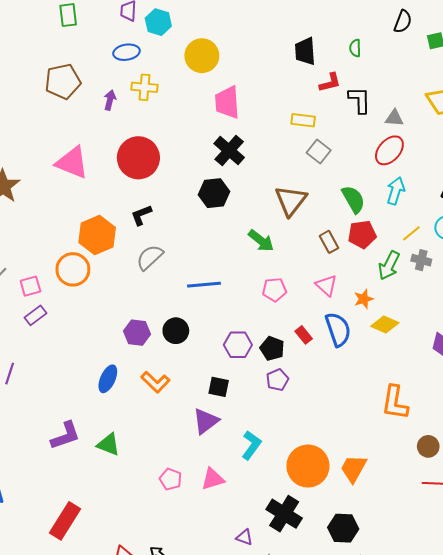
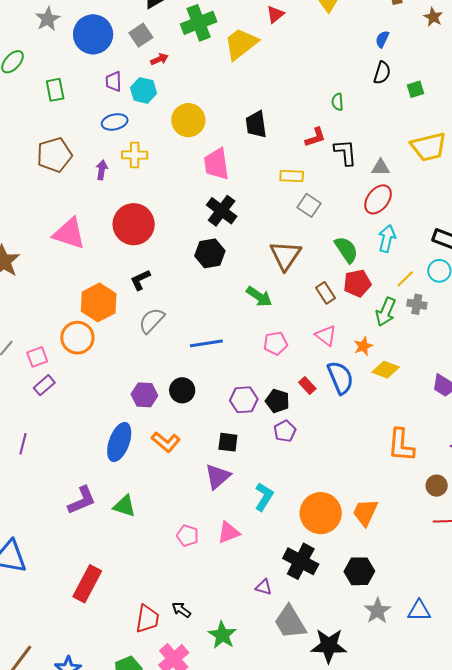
black trapezoid: (305, 51) -> (256, 124), moved
blue ellipse: (108, 379) -> (119, 442), size x1.4

